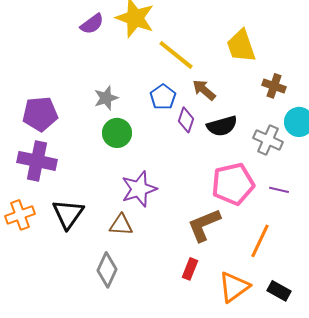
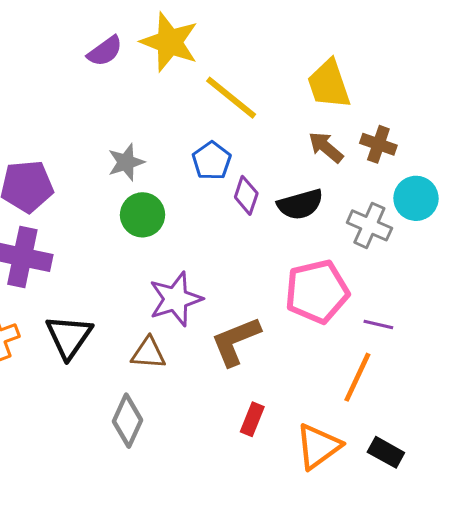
brown arrow: (204, 90) -> (326, 147), moved
purple line: (279, 190) -> (378, 325), moved
brown L-shape: (204, 225) -> (236, 341), moved

